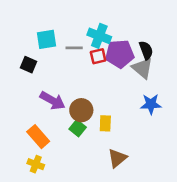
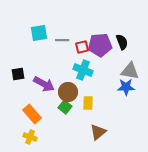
cyan cross: (99, 36) -> (83, 70), moved
black square: (29, 65) -> (18, 74), moved, turned -32
gray triangle: (142, 68) -> (130, 71), moved, turned -30

